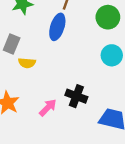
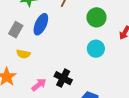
blue ellipse: (57, 27) -> (41, 24), moved
yellow semicircle: (27, 63) -> (23, 54), moved

